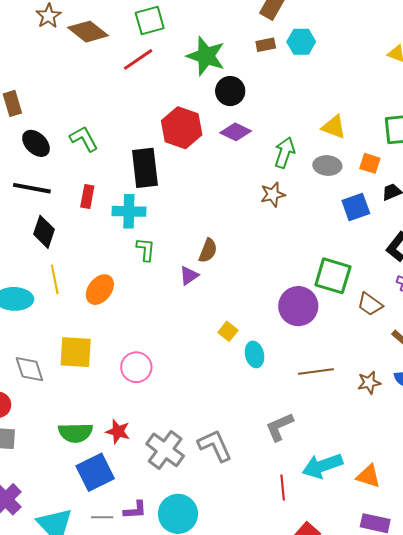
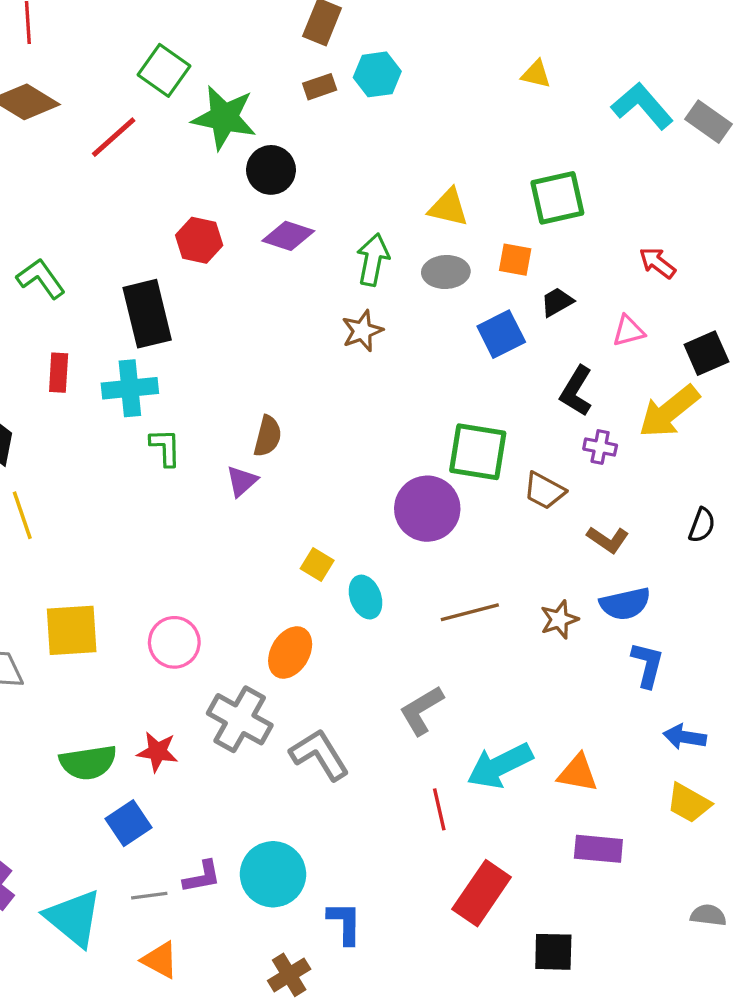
green square: (150, 20) -> (164, 70), moved, turned -32
red hexagon: (182, 128) -> (199, 240), size x0.7
orange ellipse: (100, 290) -> (290, 652), moved
gray cross: (165, 450) -> (240, 719), moved
blue square: (95, 472) -> (129, 823), size x0.7

